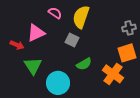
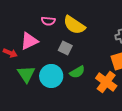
pink semicircle: (55, 13) -> (48, 21), turned 152
yellow semicircle: (81, 17) -> (74, 25), turned -75
cyan circle: (58, 83) -> (51, 76), moved

